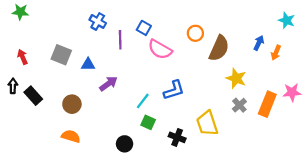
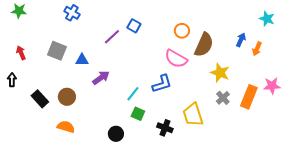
blue cross: (98, 21) -> (72, 13), moved
purple line: (120, 40) -> (112, 37), turned 48
pink semicircle: (160, 49) -> (176, 59), moved
black rectangle: (33, 96) -> (40, 99), moved

